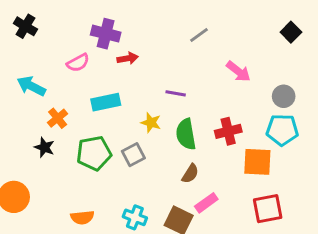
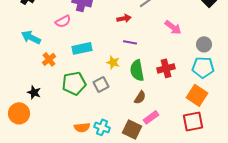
red arrow: (128, 58) -> (124, 18), moved
black star: (44, 147) -> (34, 92), moved
orange square: (257, 162) -> (197, 95), moved, turned 30
orange semicircle: (82, 217) -> (82, 127), moved

